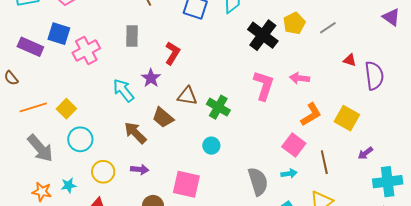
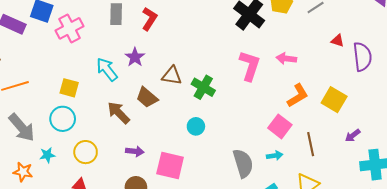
red L-shape: (173, 53) -> (149, 19), moved
yellow square: (66, 109) -> (69, 88), moved, turned -30
purple arrow: (140, 169) -> (135, 151), moved
cyan star: (69, 185) -> (47, 155), moved

